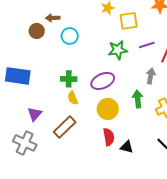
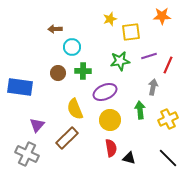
brown circle: (37, 31) -> (58, 73), moved
green cross: (69, 79) -> (83, 71), moved
yellow semicircle: (73, 98) -> (75, 109), size x1.5

